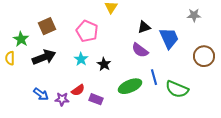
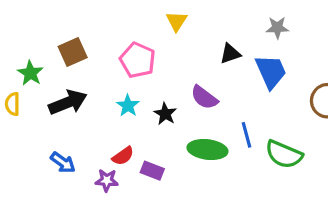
gray star: (194, 15) -> (277, 28), moved
purple semicircle: (140, 50) -> (204, 97), moved
green ellipse: (130, 86) -> (207, 149), turned 30
purple star: (62, 99) -> (107, 180), moved

